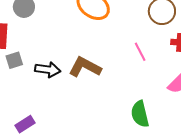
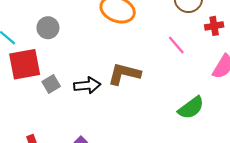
green semicircle: (140, 114) -> (191, 108), turned -100

